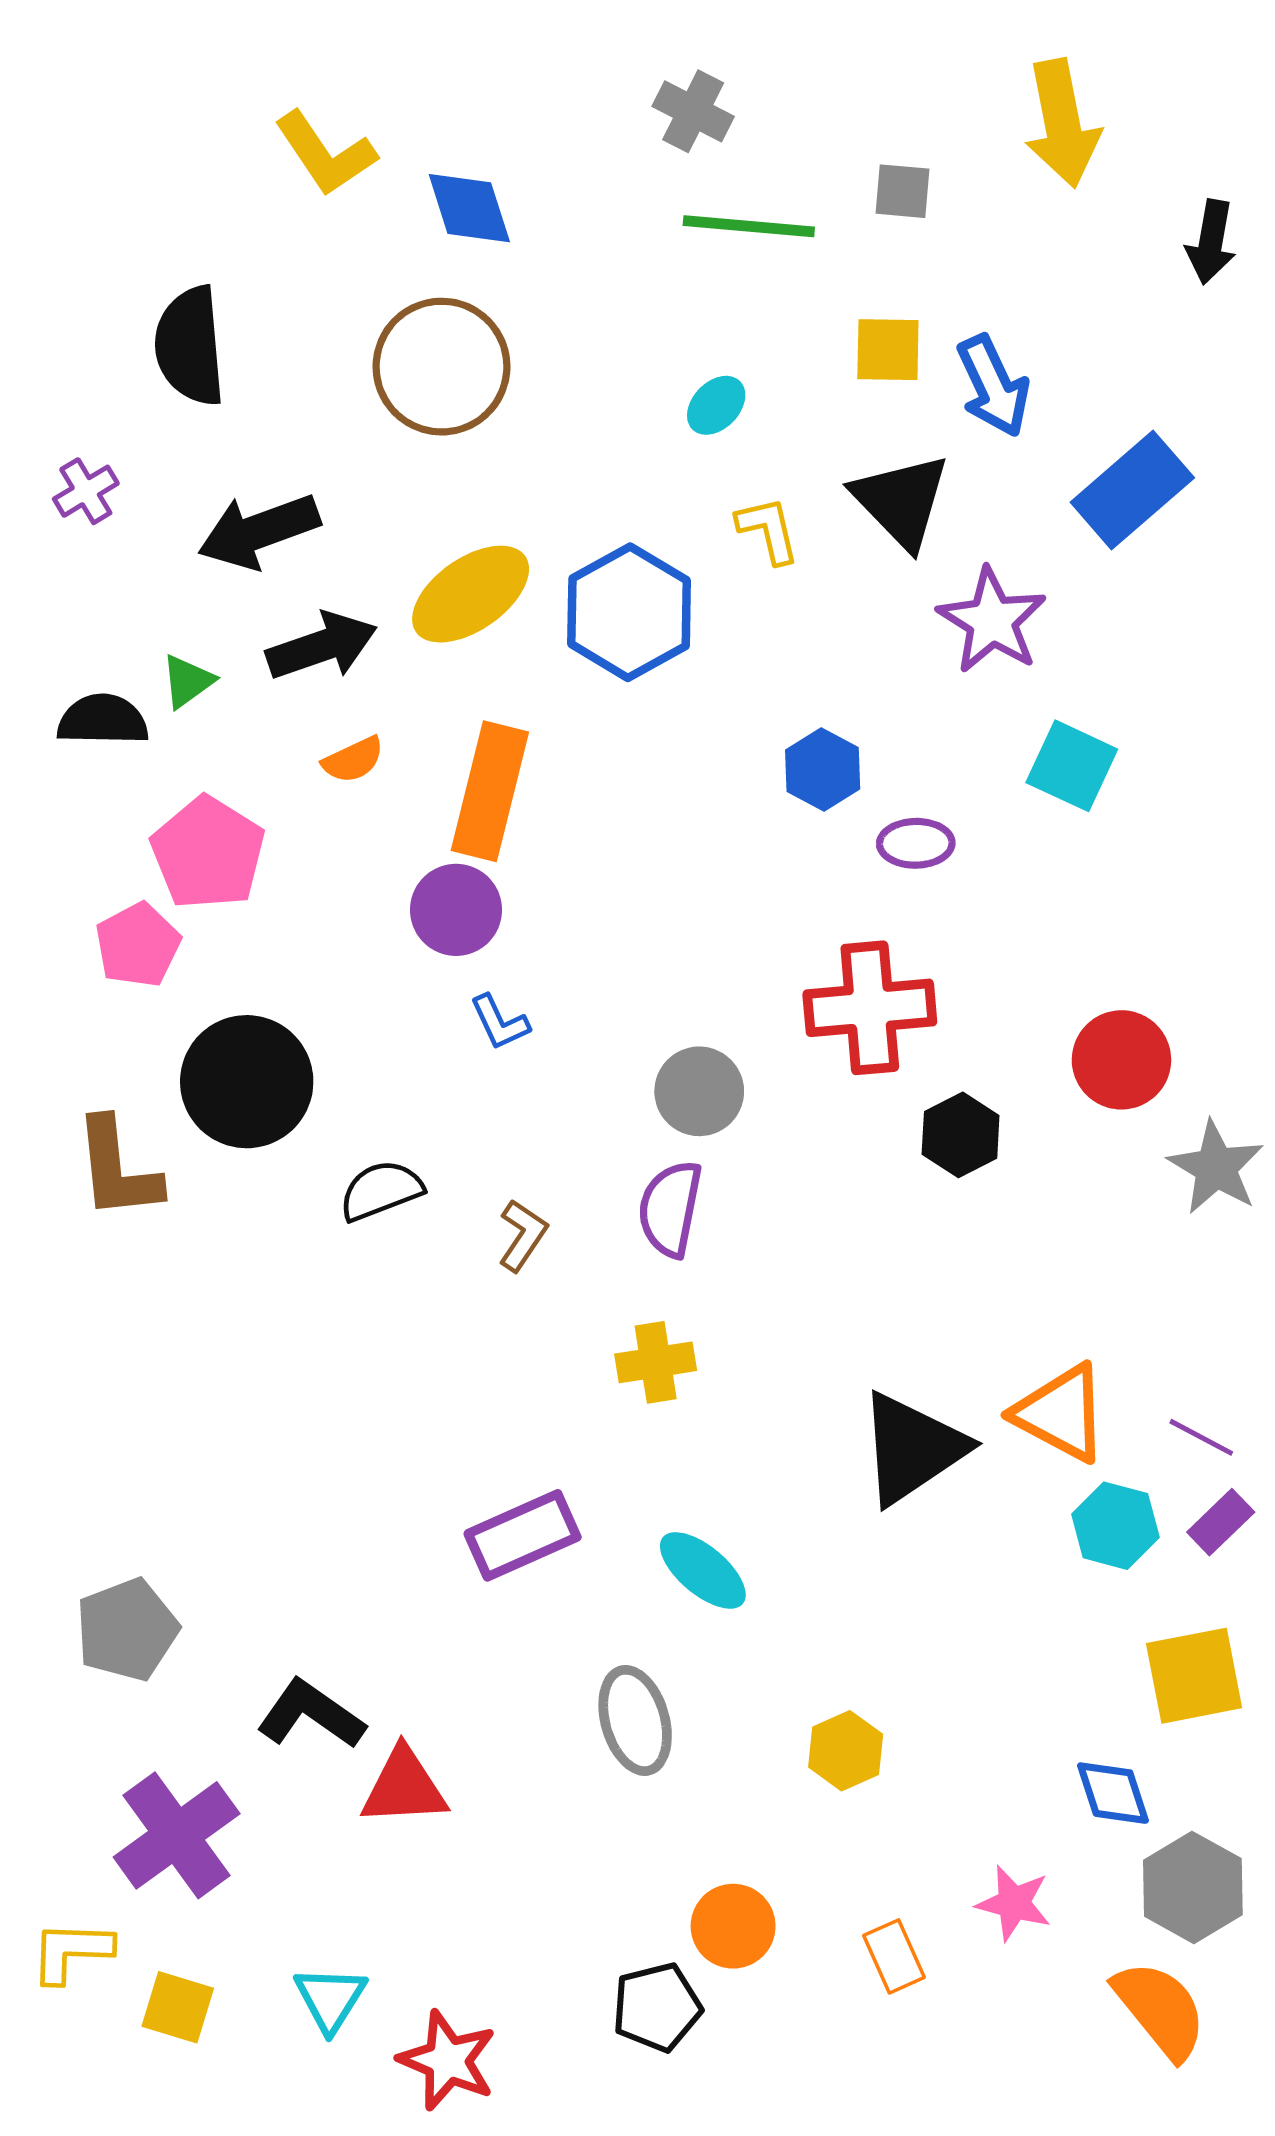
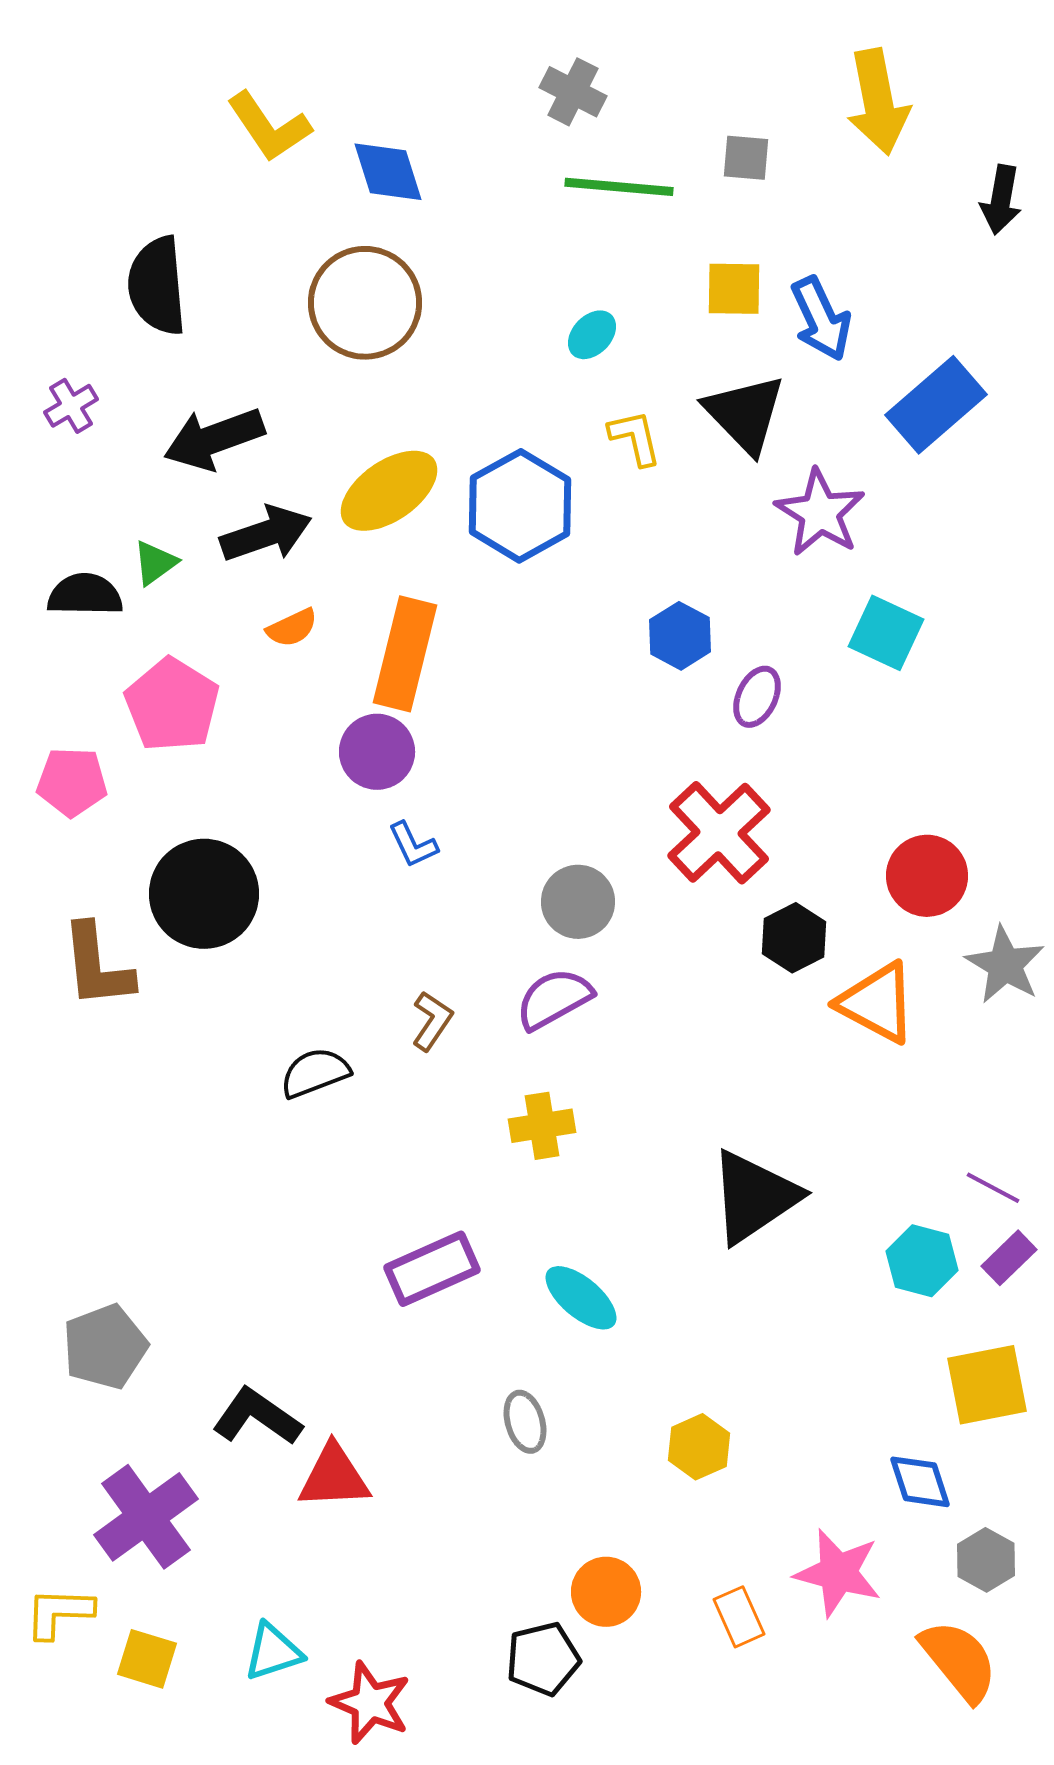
purple ellipse: (916, 843) -> (757, 697), turned -64
pink pentagon: (138, 945) -> (72, 782), moved, turned 30
red cross: (870, 1008) -> (719, 833), turned -38
black semicircle: (381, 1191) -> (315, 1073), moved
purple semicircle: (670, 1209) -> (554, 999), turned 50
orange triangle: (1061, 1413) -> (877, 1003), moved
gray ellipse: (635, 1720) -> (525, 1422), size x0.7
gray hexagon: (1193, 1887) -> (986, 1560), size x0.7
pink star: (1014, 1903) -> (838, 1573), size x1.4
cyan triangle: (330, 1999) -> (273, 1652), turned 40

